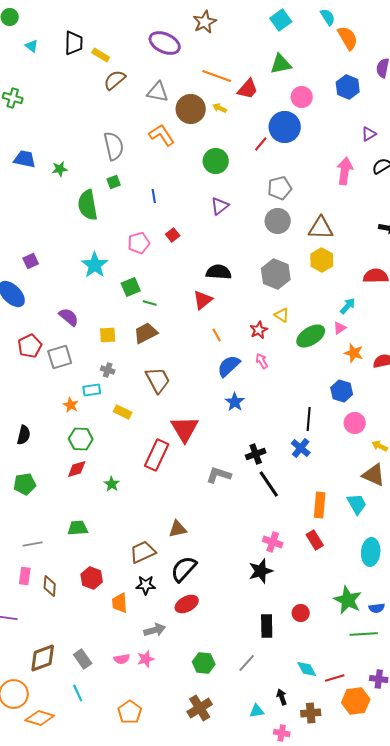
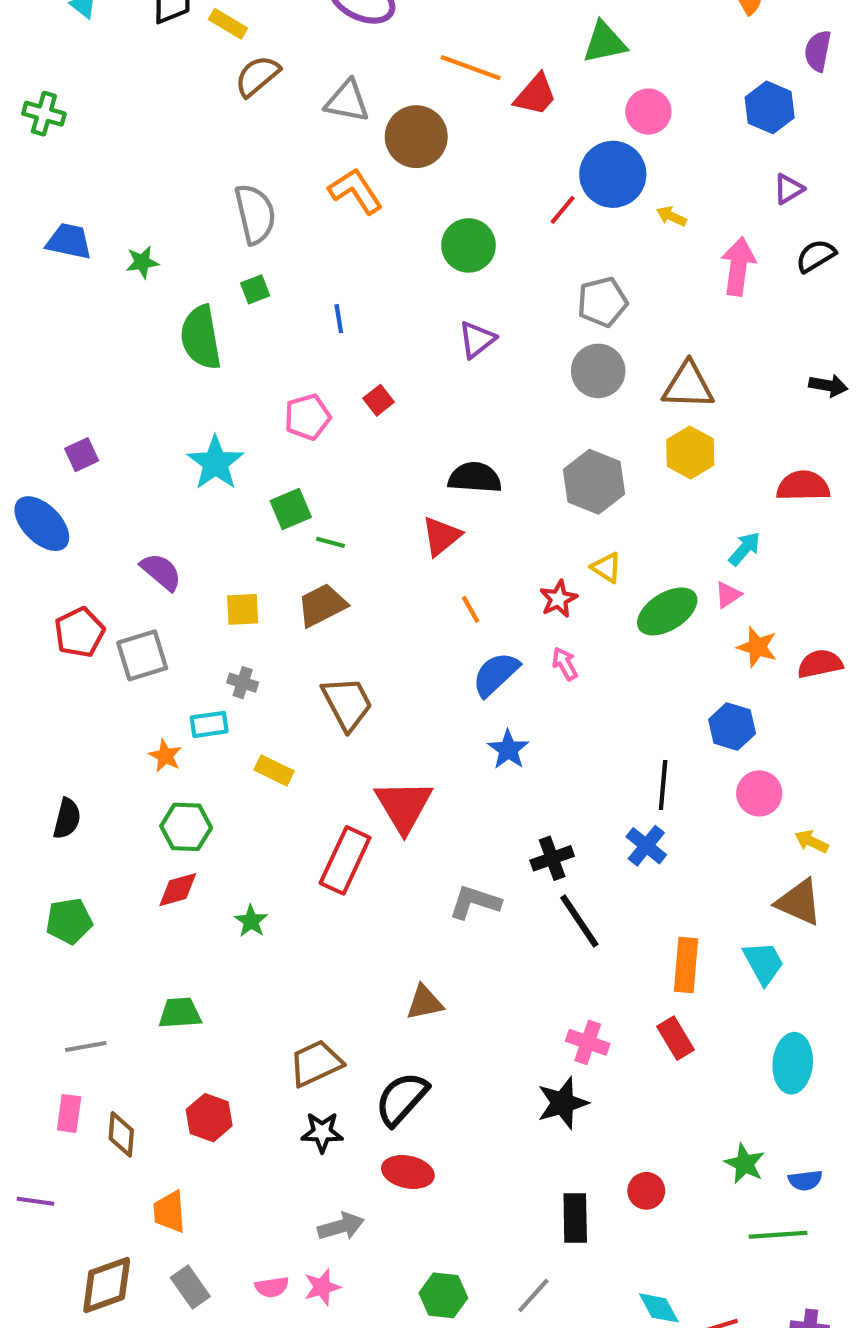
blue hexagon: (348, 87) -> (770, 107), moved
yellow arrow: (220, 108) -> (671, 216), moved
brown triangle: (178, 529) -> (425, 1003), moved
green star: (348, 600) -> (745, 1164), size x0.7
orange trapezoid: (120, 603) -> (169, 1212), moved
red ellipse: (187, 604) -> (408, 1172), turned 40

